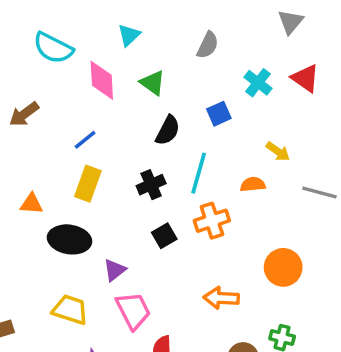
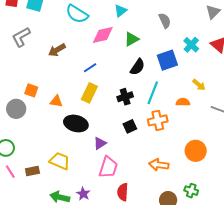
gray semicircle: (208, 45) -> (165, 21), turned -56
pink diamond: (102, 80) -> (103, 35), turned 75
green triangle: (153, 83) -> (132, 39), turned 49
blue square: (219, 114) -> (167, 60), size x1.5
yellow trapezoid: (70, 310) -> (60, 161), moved
pink trapezoid: (133, 311) -> (108, 167), turned 40

